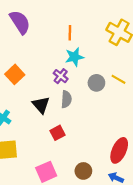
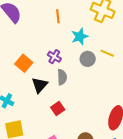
cyan star: (74, 57) -> (80, 36), moved
orange square: (15, 74) -> (24, 63), moved
black triangle: (41, 105) -> (40, 85), turned 30

